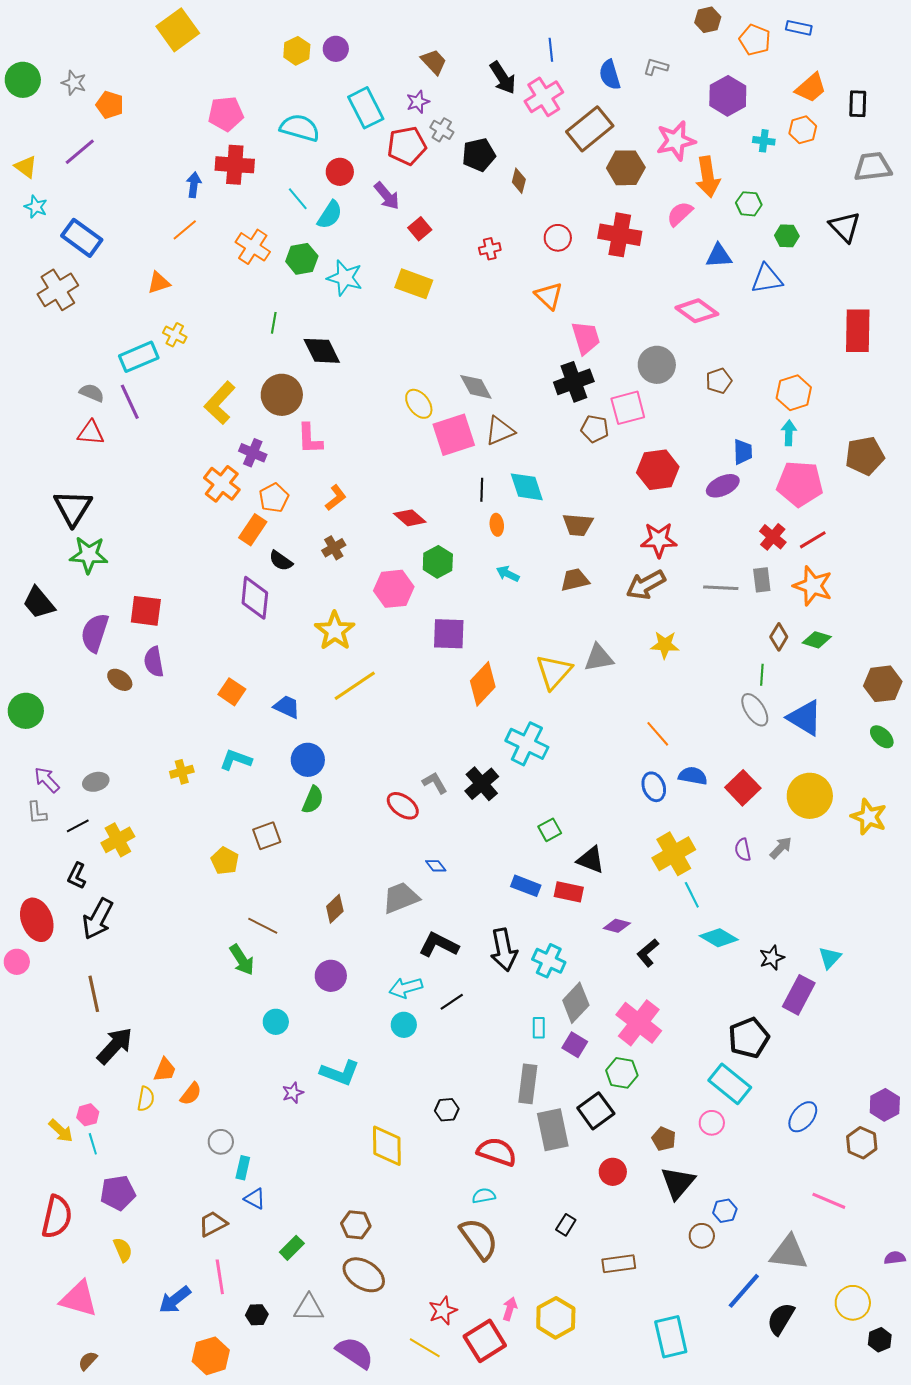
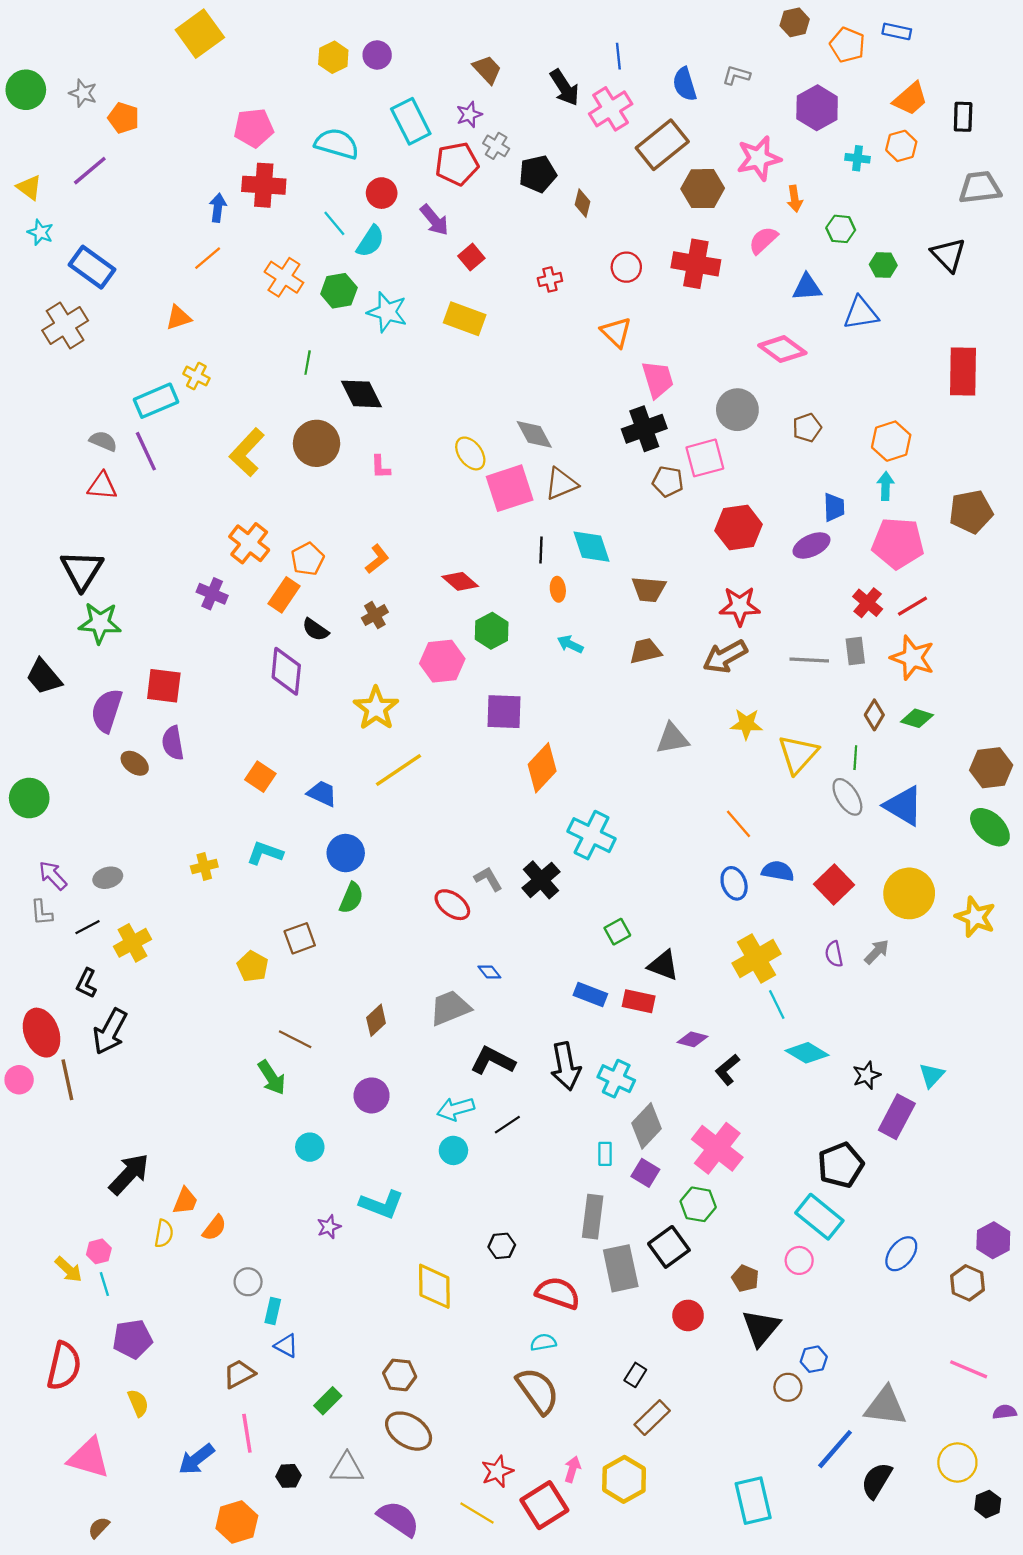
orange arrow: (708, 177) -> (795, 199), size x0.6
pink L-shape: (310, 439) -> (380, 467), moved, size x0.7
purple cross: (253, 453) -> (212, 594), moved
yellow triangle: (554, 672) -> (798, 754), moved
green ellipse: (882, 737) -> (990, 827), size x1.5
brown line: (94, 994) -> (67, 1080), moved
pink line: (829, 1201) -> (969, 1369), moved
brown rectangle: (619, 1264) -> (652, 1418), moved, turned -36

